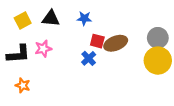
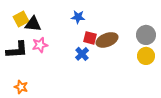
black triangle: (51, 18) -> (33, 24), moved
yellow circle: (158, 61) -> (146, 56), size x0.7
orange star: (23, 85) -> (21, 87), moved

